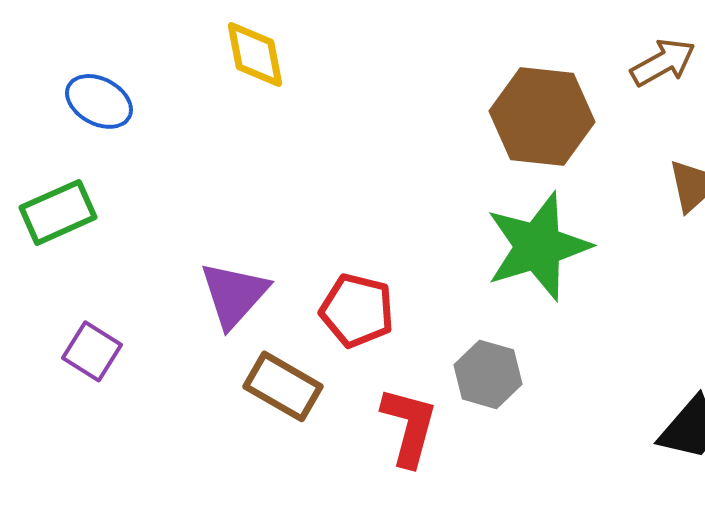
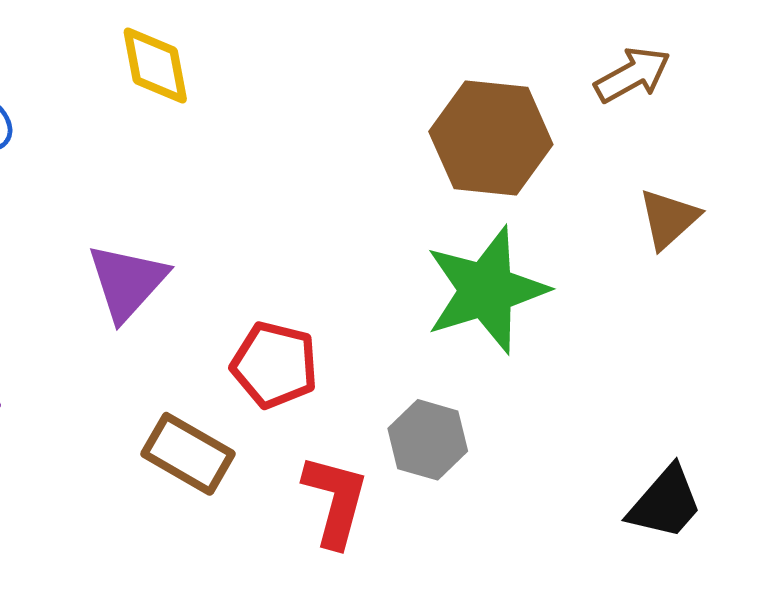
purple triangle: (234, 294) -> (127, 282), moved

